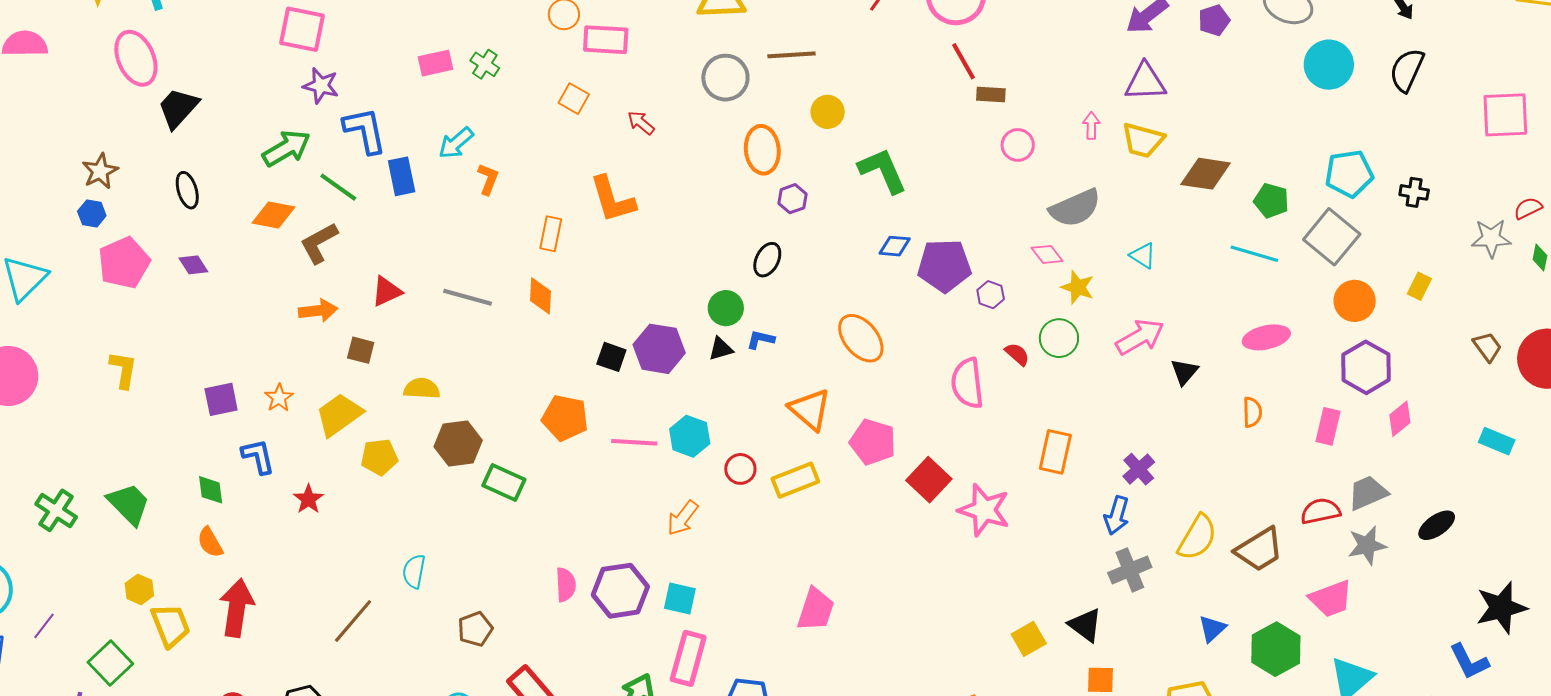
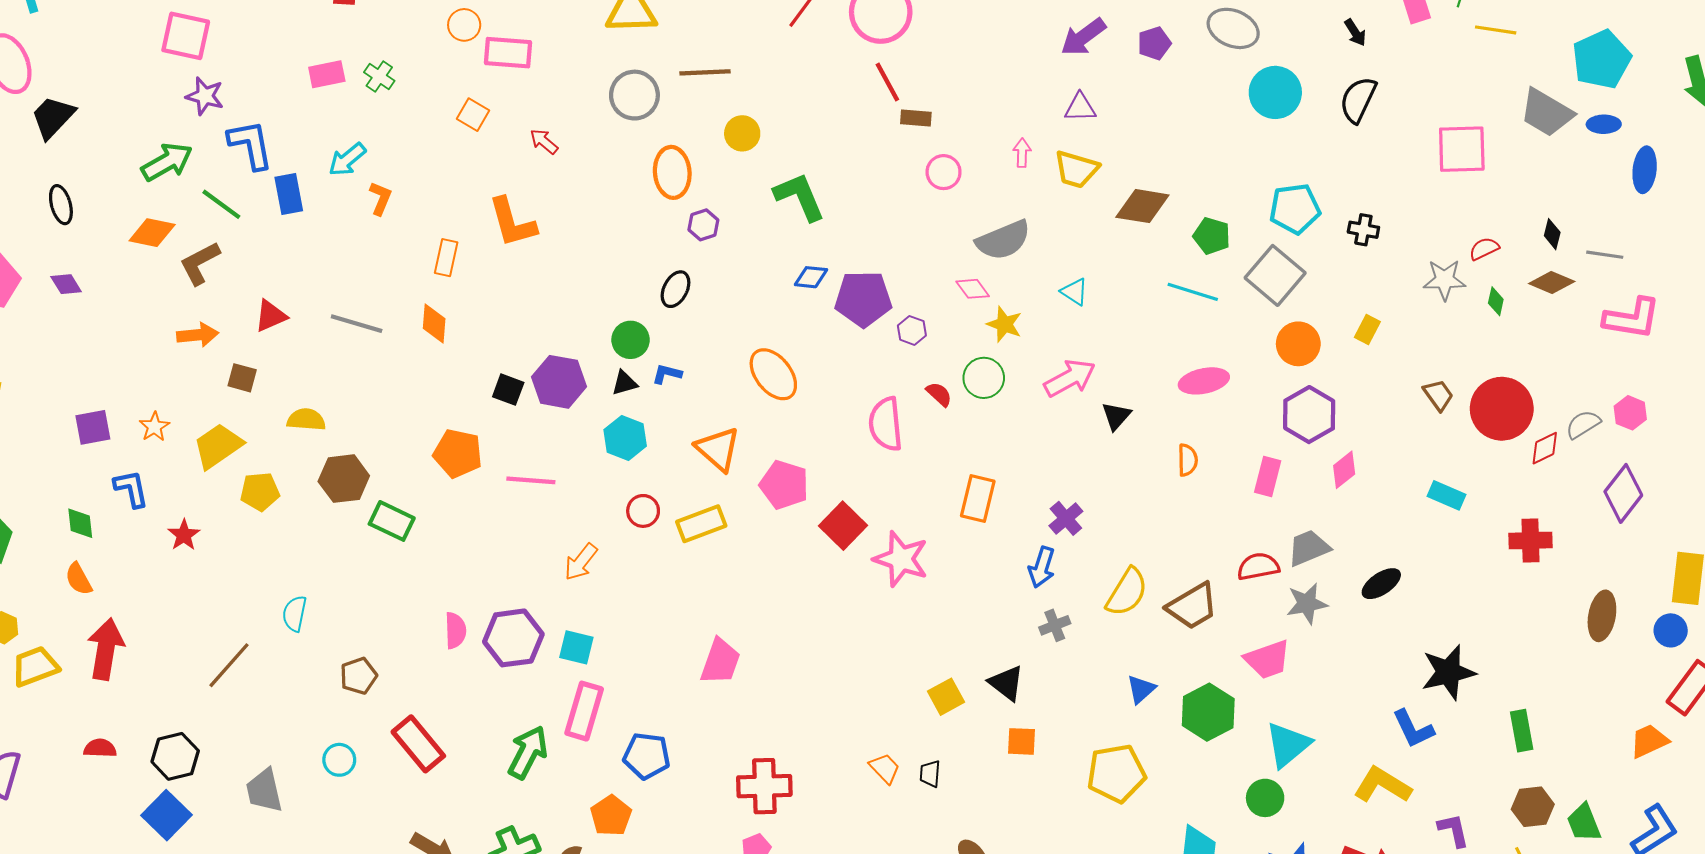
purple triangle: (1145, 82) -> (1080, 108), size x0.7
cyan hexagon: (690, 436) -> (625, 438), moved
gray cross: (1130, 570) -> (1055, 625), size x0.7
yellow trapezoid: (170, 625) -> (35, 666), turned -90

